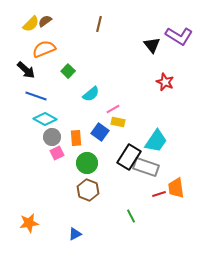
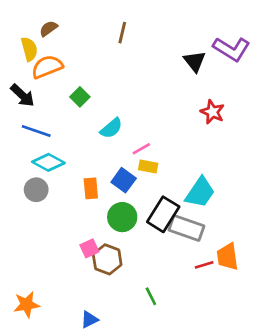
yellow semicircle: (31, 24) -> (29, 49), moved, turned -60
gray circle: (52, 137) -> (36, 190), moved
pink square: (57, 153) -> (89, 248), moved
green circle: (87, 163) -> (122, 217), moved
green line: (131, 216) -> (151, 296), moved

